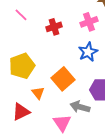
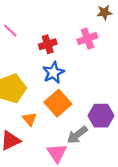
blue star: (88, 52) -> (53, 73), moved
gray arrow: (80, 107) -> (77, 135), turned -54

